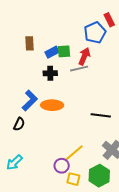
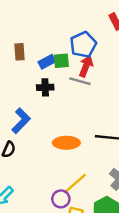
blue pentagon: (95, 33) -> (83, 45), moved
gray line: (79, 69) -> (80, 81), turned 30
orange ellipse: (52, 105) -> (66, 143), moved

